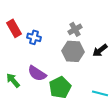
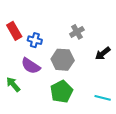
gray hexagon: (73, 51) -> (63, 60), moved
purple semicircle: (37, 73) -> (31, 66), moved

